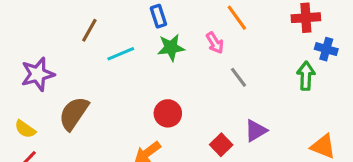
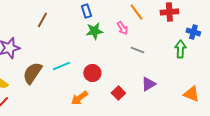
red cross: (306, 18) -> (169, 12), moved
cyan line: (121, 54) -> (61, 66), moved
gray line: (238, 77) -> (137, 50), turned -32
red square: (221, 145) -> (118, 93), moved

